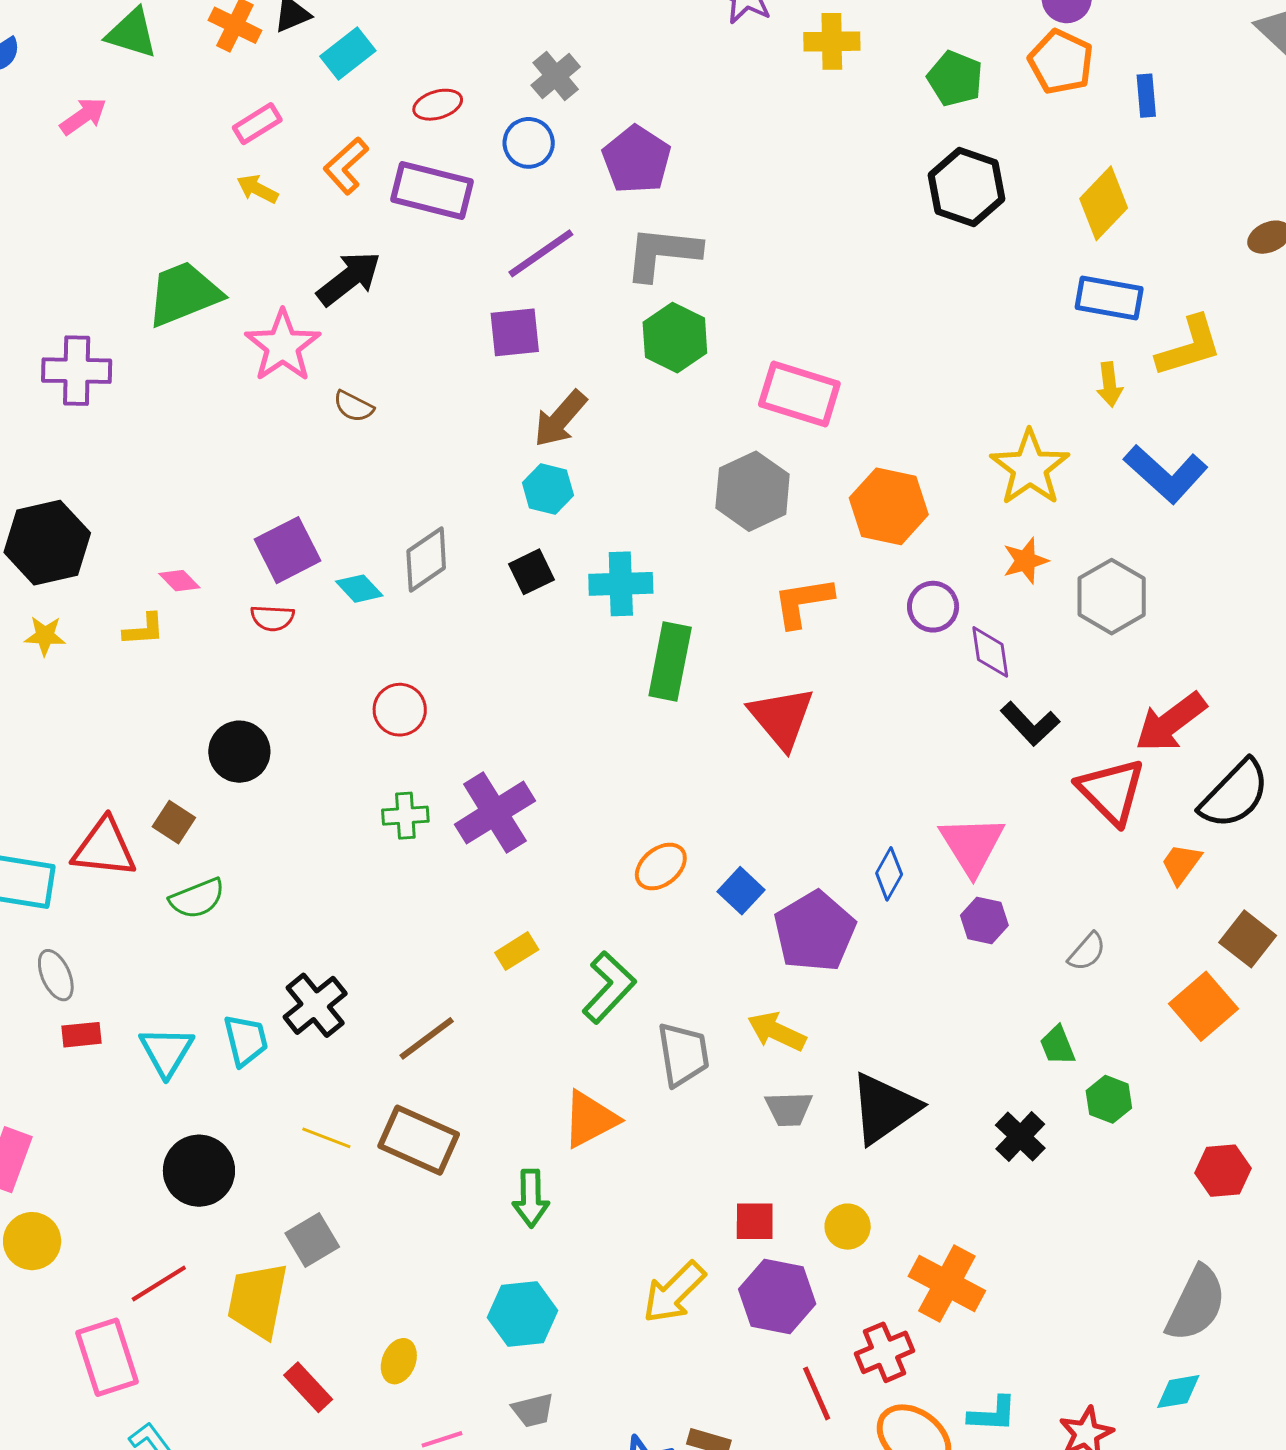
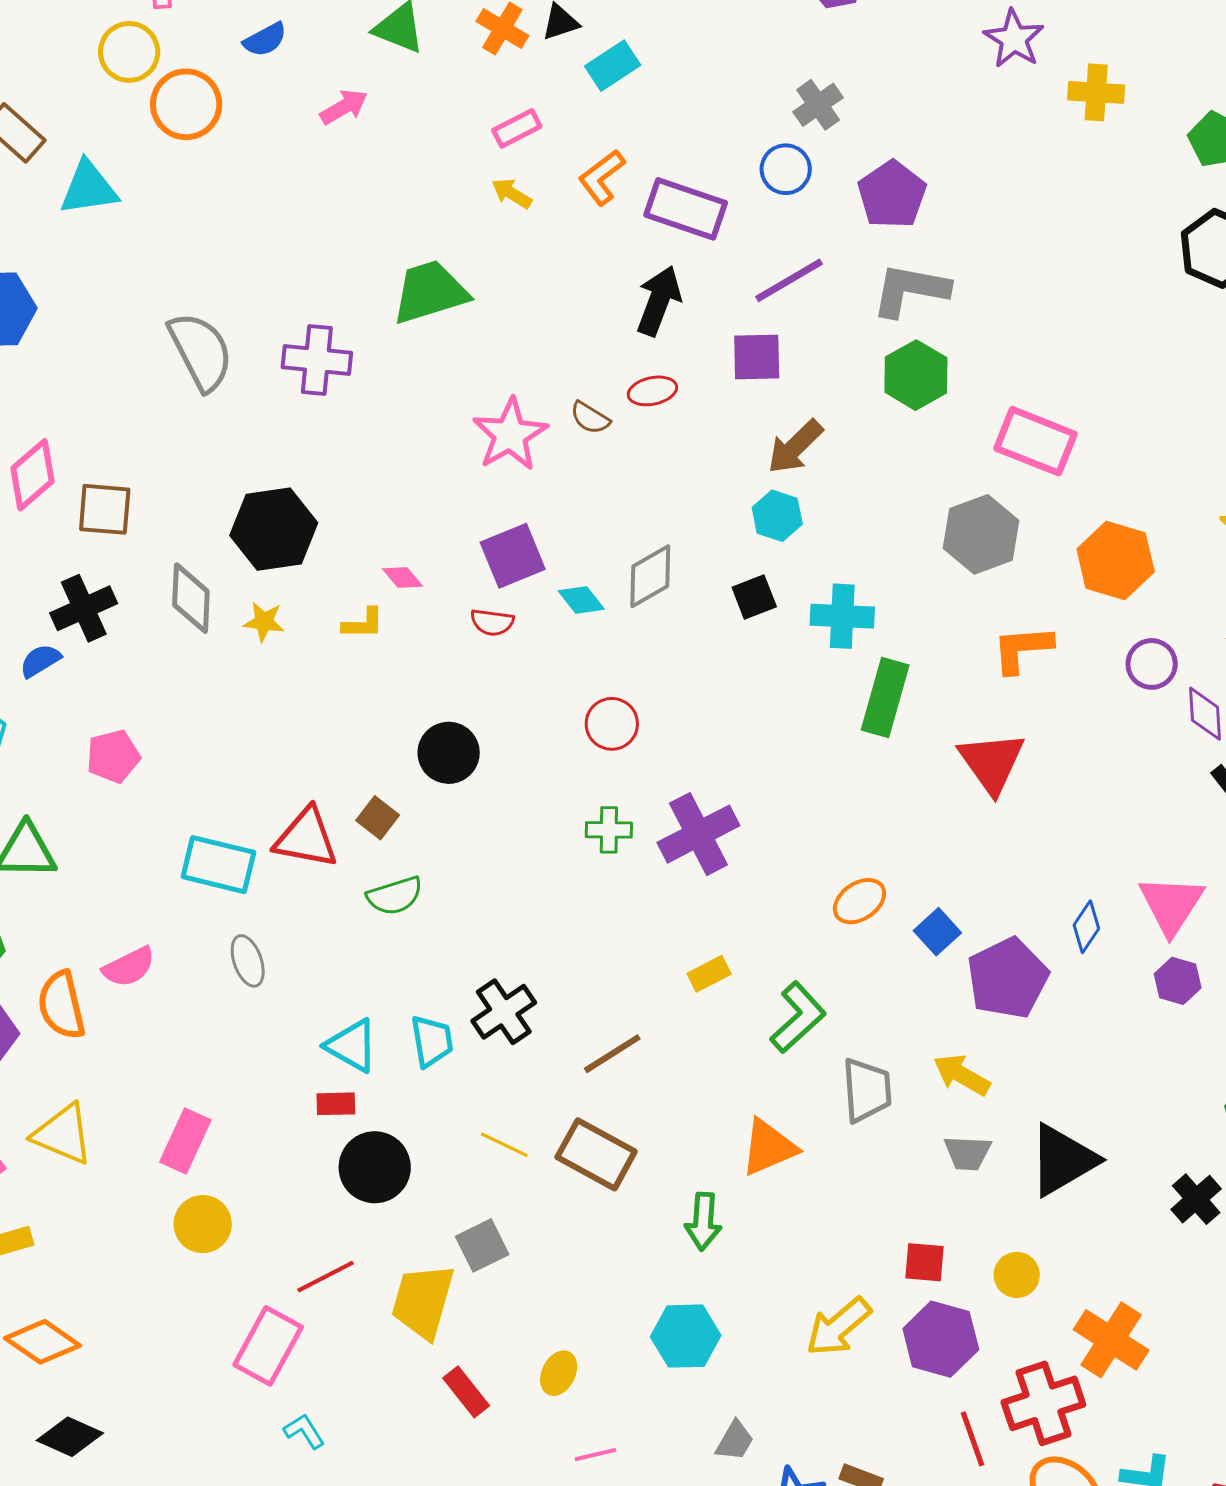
red ellipse: (438, 105) -> (652, 391), moved
black arrow: (349, 278) -> (659, 301), moved, turned -36
pink star: (283, 346) -> (510, 435), moved
red rectangle: (82, 1035) -> (336, 1104), moved
cyan triangle: (166, 1051) -> (352, 1046), turned -36
red cross: (885, 1352) -> (1043, 1403), size x1.4
pink rectangle: (107, 1357) -> (268, 1346), turned 42
gray trapezoid: (533, 1410) -> (735, 1441), moved, turned -51

